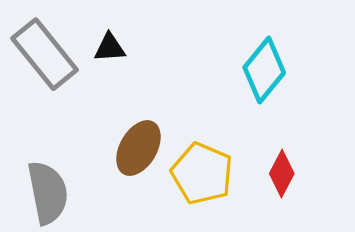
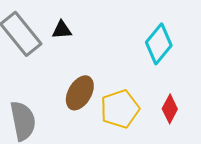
yellow pentagon: (202, 173) -> (120, 109), turned 30

